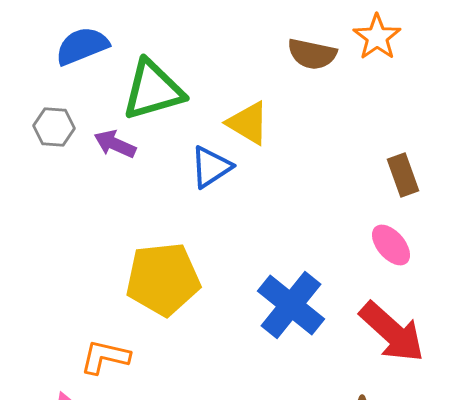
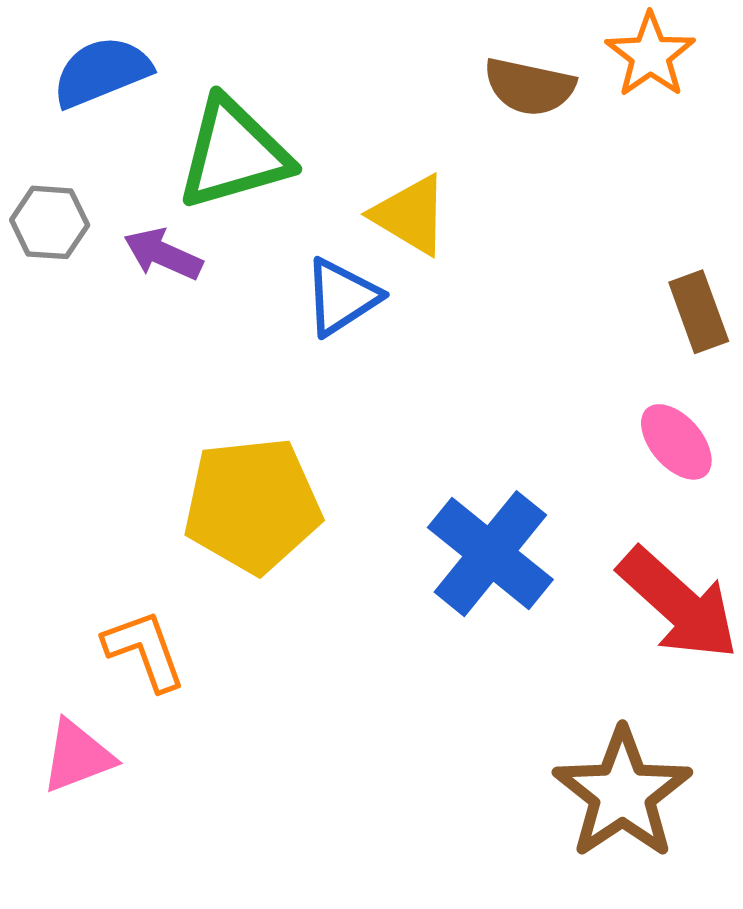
orange L-shape: (105, 357) -> (144, 650), turned 57

